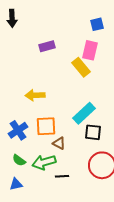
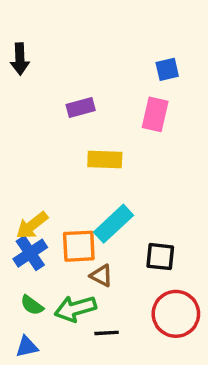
yellow rectangle: (81, 67) -> (105, 160), moved, turned -48
yellow arrow: (35, 95) -> (32, 225), moved, turned -36
cyan rectangle: (84, 113) -> (113, 224), moved

